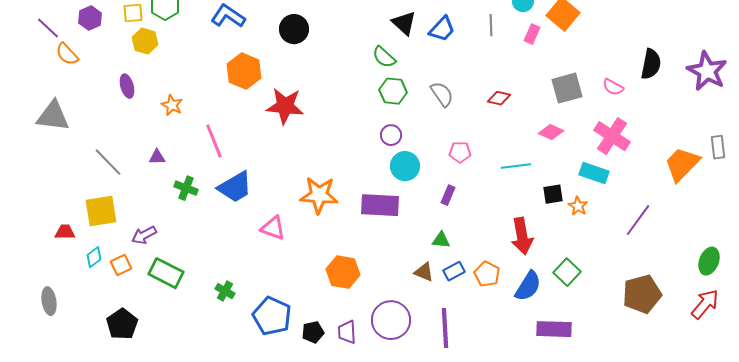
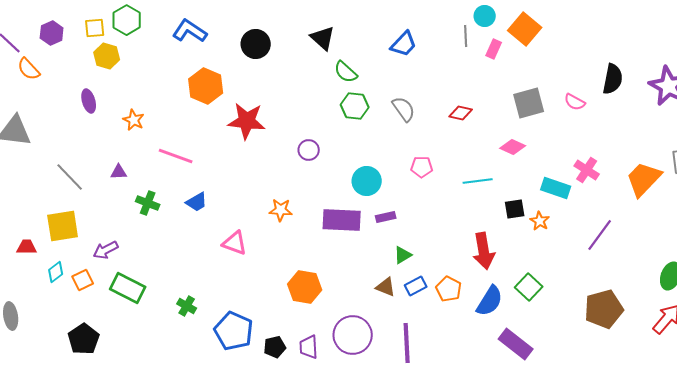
black triangle: (404, 23) -> (323, 38), moved
gray line: (491, 25) -> (466, 36), moved
purple circle: (391, 135) -> (309, 150), moved
pink cross: (612, 136) -> (587, 170), moved, size x0.7
pink line: (214, 141) -> (176, 156), turned -48
blue trapezoid: (235, 187) -> (197, 202), size x0.6
orange star: (319, 195) -> (281, 210), size x0.6
purple rectangle: (448, 195) -> (386, 217), moved, turned 54
green triangle: (441, 240) -> (403, 255), turned -36
purple rectangle: (554, 329) -> (516, 344), turned 36

